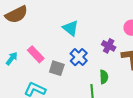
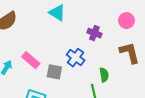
cyan triangle: (71, 28) -> (57, 13), moved
purple cross: (109, 46) -> (94, 33), moved

